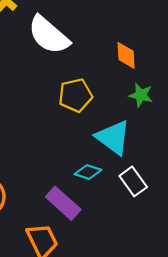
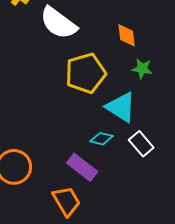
yellow pentagon: (75, 95) -> (86, 73), size x1.4

